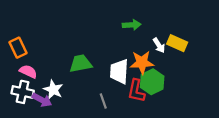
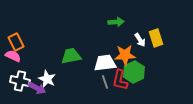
yellow rectangle: (177, 43) -> (156, 38), turned 48
pink semicircle: (28, 72) -> (13, 56), moved
white trapezoid: (119, 72) -> (105, 63), turned 80
gray line: (103, 101) -> (105, 82), moved

